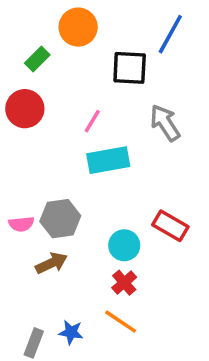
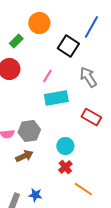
black square: (130, 68) -> (68, 46), turned 30
red rectangle: (170, 226) -> (91, 117), moved
orange line: (121, 322) -> (83, 189), moved

